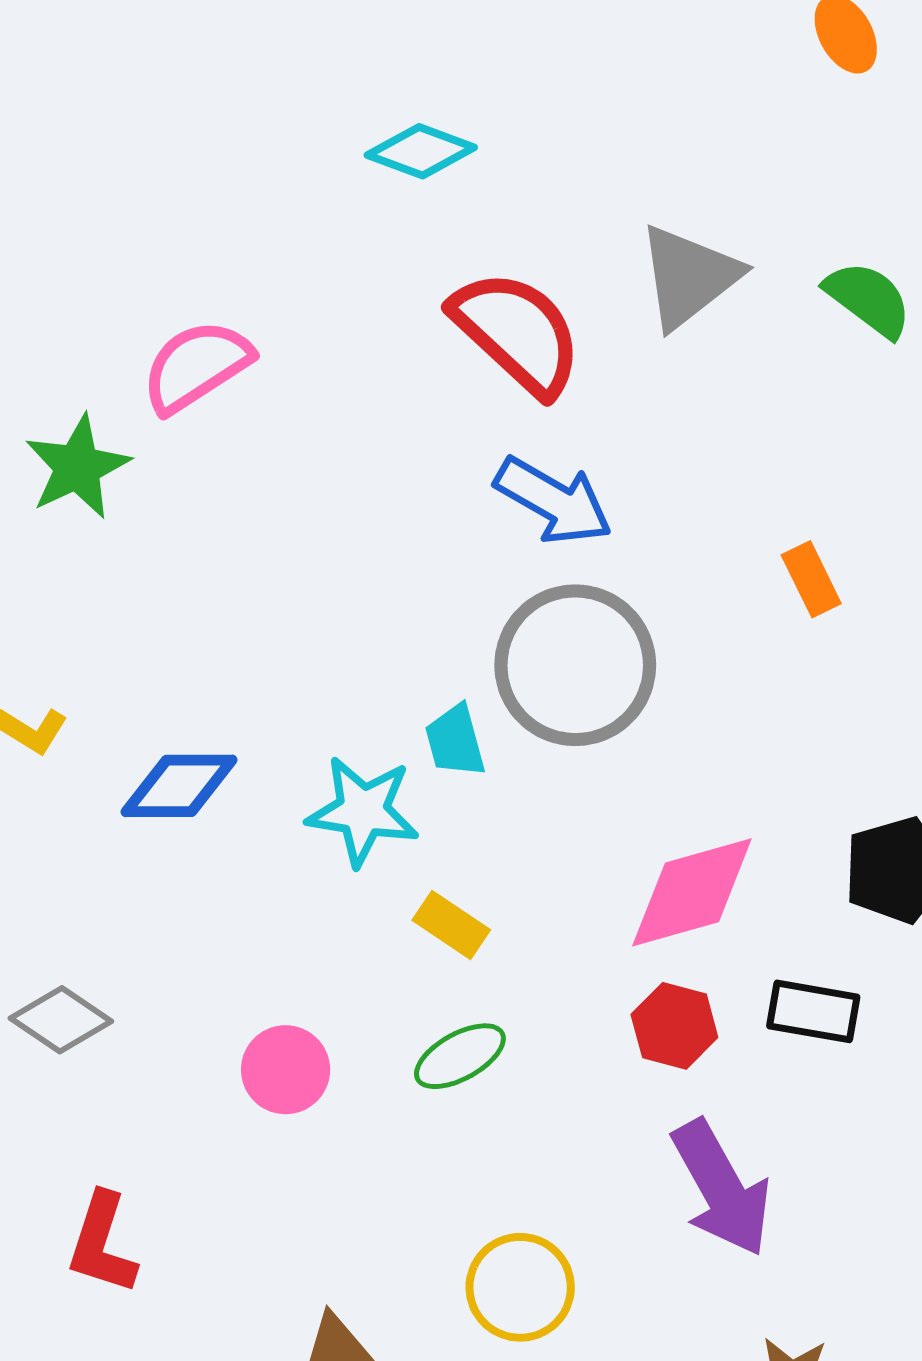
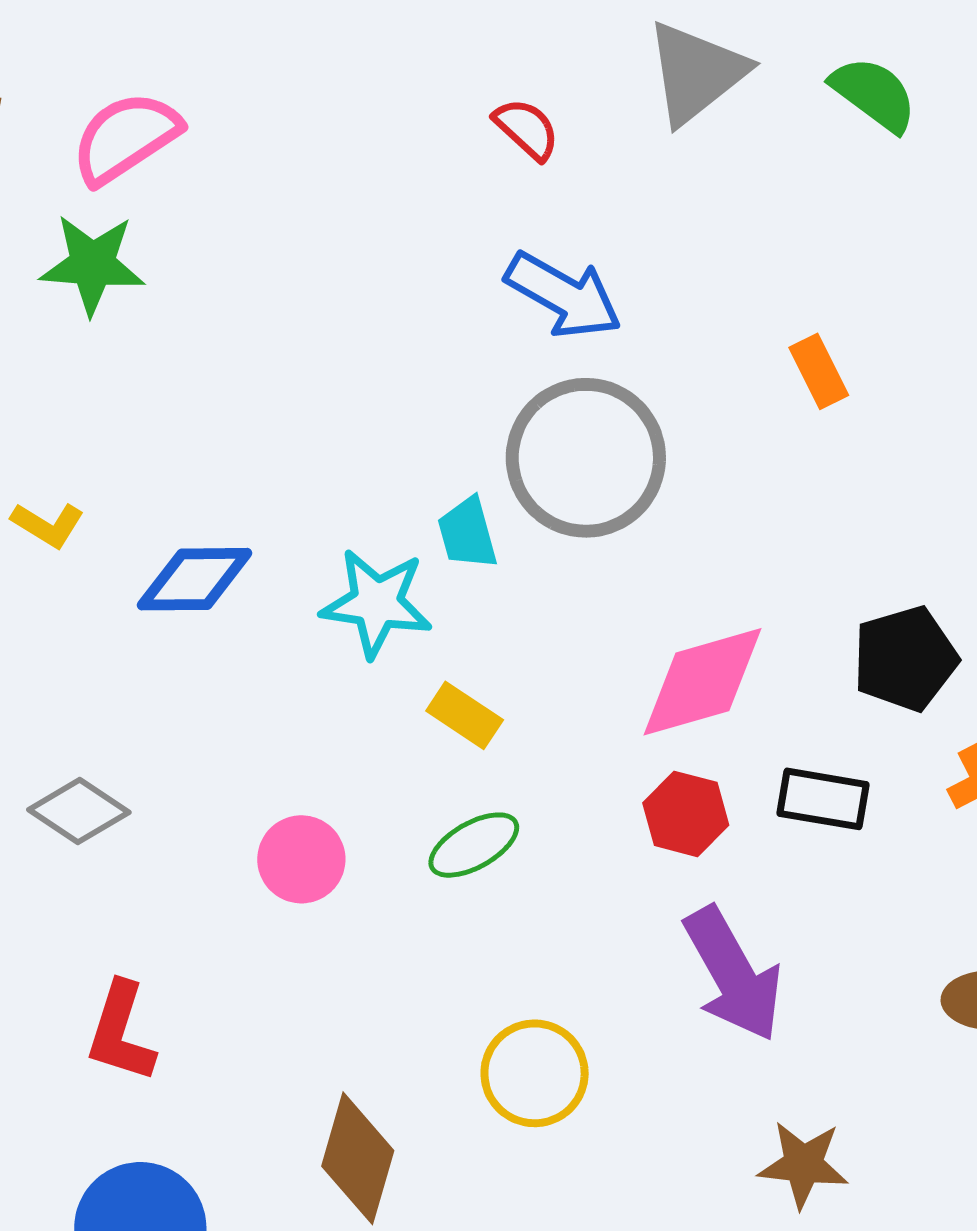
red semicircle: (517, 332) -> (527, 129), size x0.5
pink semicircle: (196, 366) -> (126, 138), moved
green star: (77, 467) -> (92, 264), turned 30

